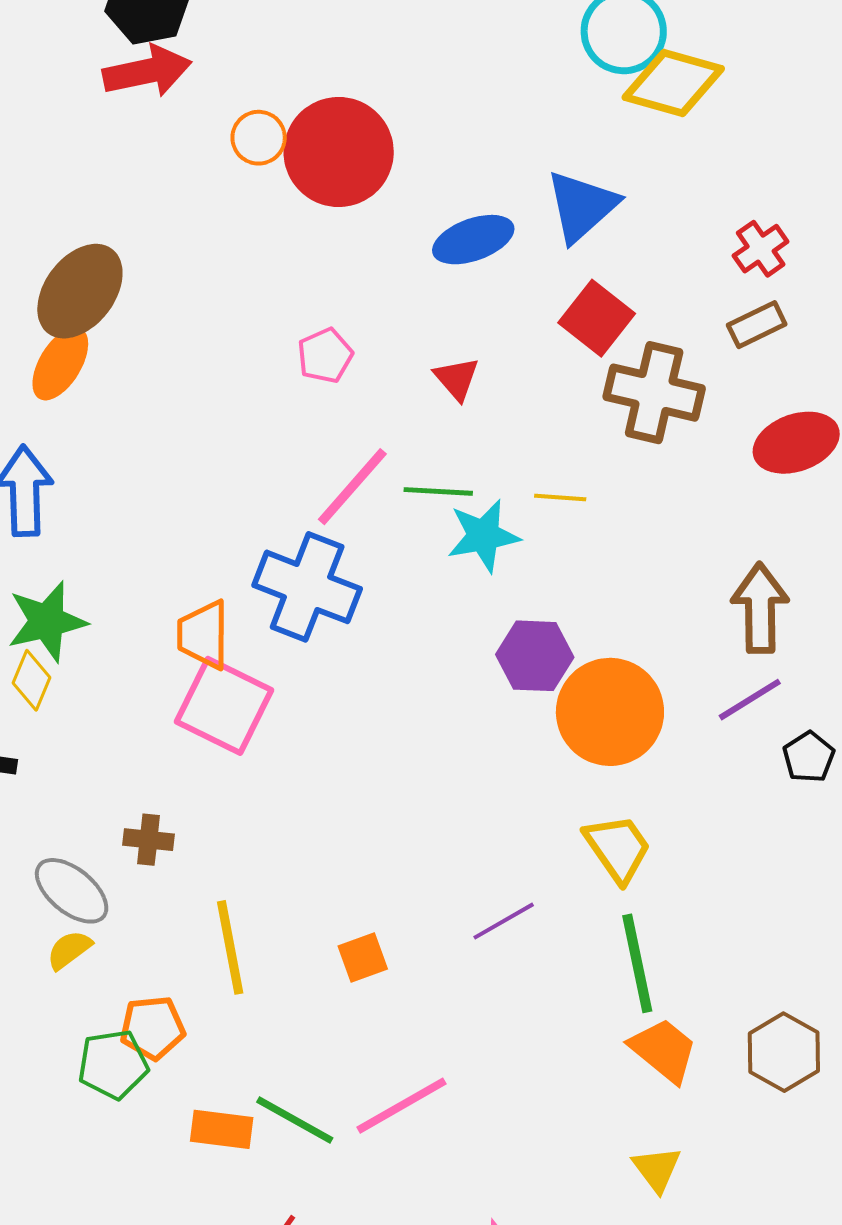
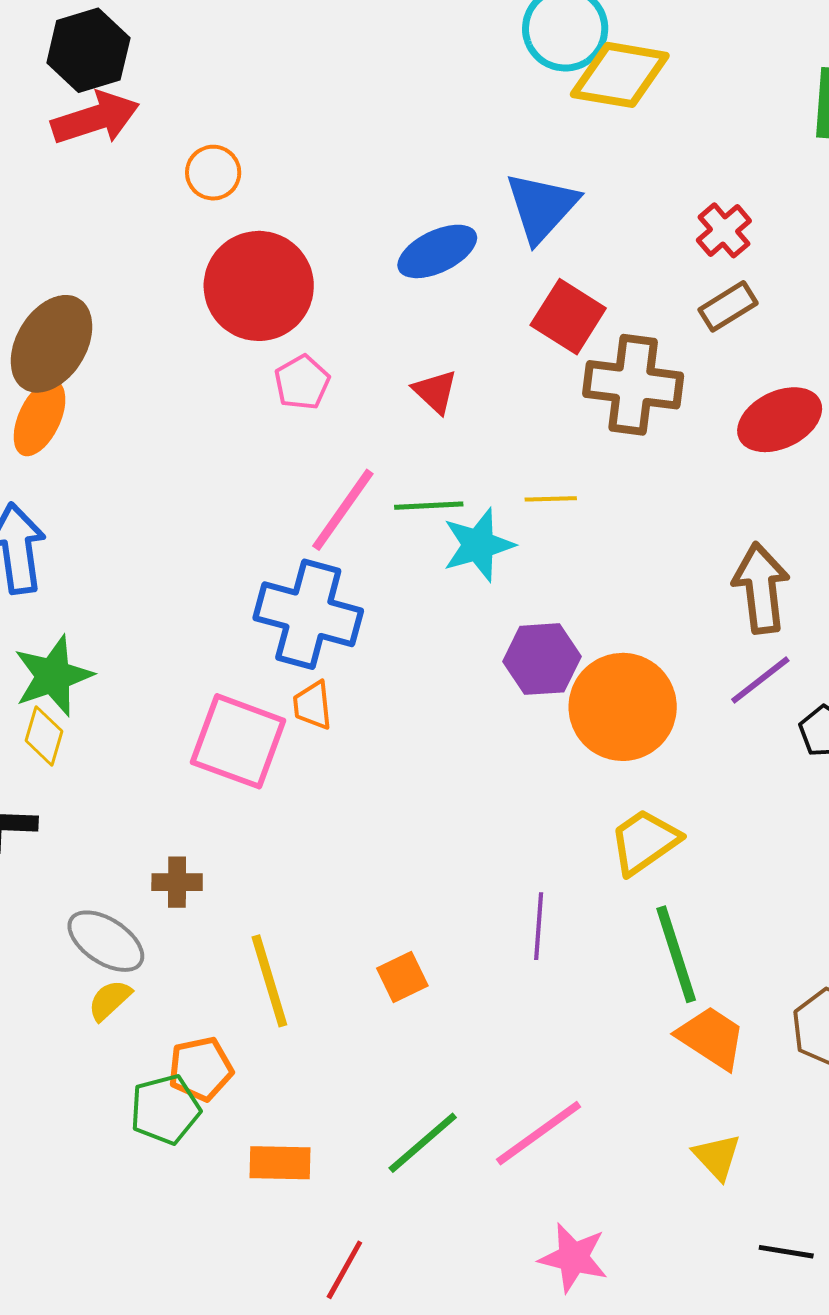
red circle: (339, 152) -> (259, 286), moved
orange trapezoid: (203, 635) -> (313, 705), moved, size x0.7
yellow trapezoid: (618, 848) -> (645, 842), turned -84
purple line: (504, 921) -> (539, 926), turned -50
pink line: (401, 1106) -> (539, 1133), moved
green line: (295, 1120) -> (423, 1143), moved, turned -64

